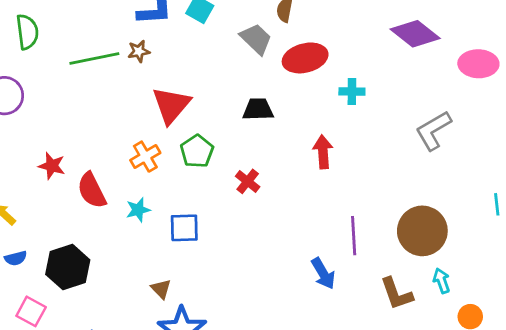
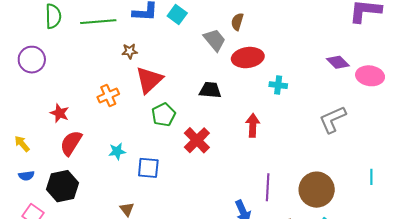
purple diamond: (415, 34) -> (338, 62), moved, size x0.7
brown star: (139, 51) -> (130, 51), moved
green line: (94, 58) -> (98, 22), moved
orange cross: (145, 157) -> (108, 95), moved
red cross: (248, 181) -> (197, 140), size x1.5
red semicircle: (92, 190) -> (71, 143), moved, turned 52

